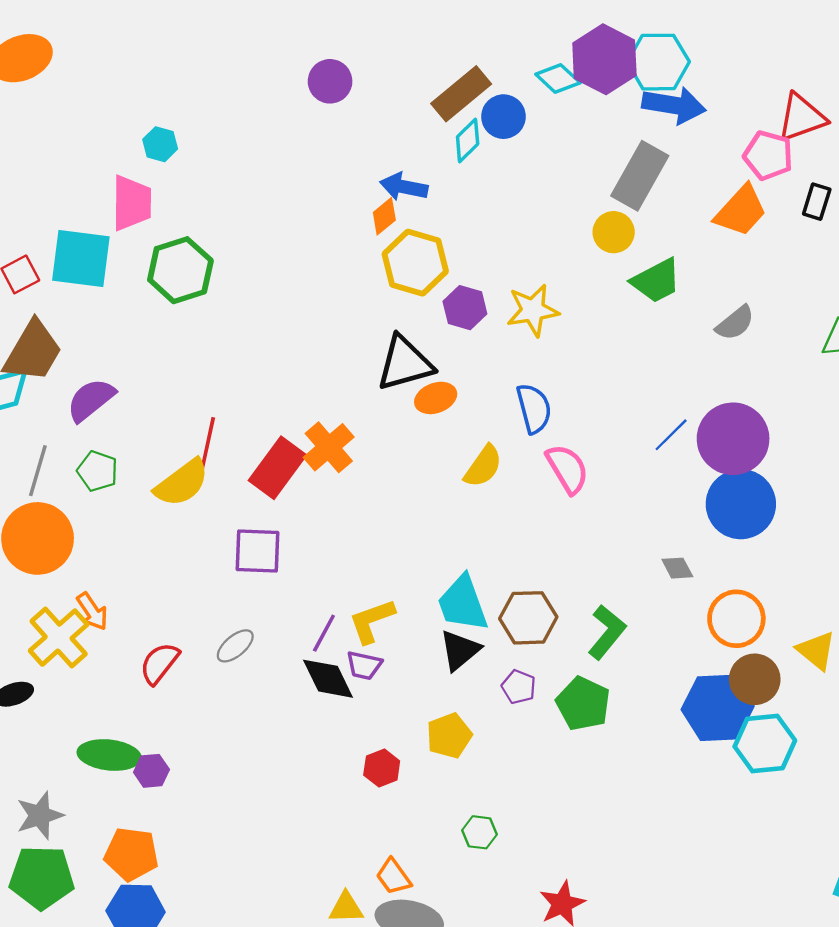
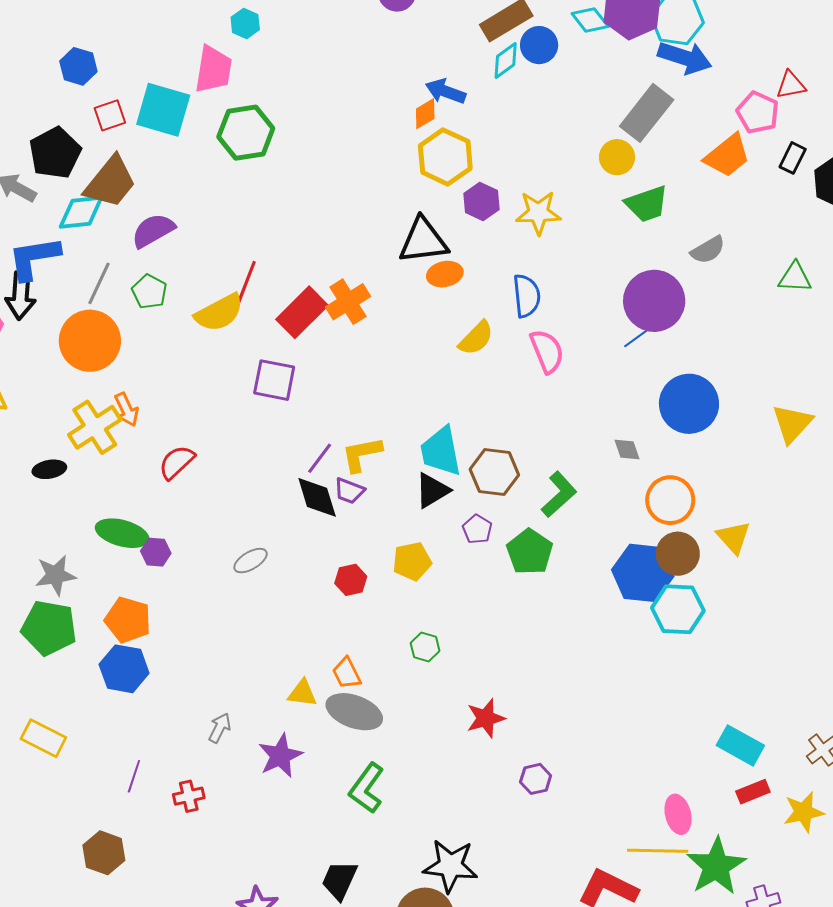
red triangle: (802, 118) -> (791, 85), size x0.7
purple circle: (733, 439) -> (654, 301), moved
gray ellipse: (235, 646) -> (251, 561), moved

